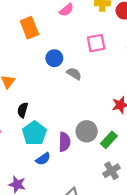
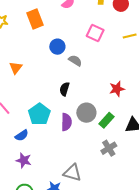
pink square: (96, 43) -> (95, 33), turned 36
black semicircle: (23, 110) -> (64, 89), moved
blue semicircle: (43, 159) -> (22, 135), moved

